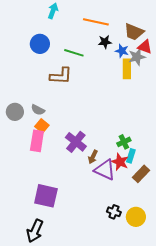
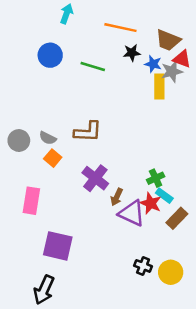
brown L-shape: (61, 76) -> (88, 132), moved
pink rectangle: (37, 141) -> (31, 201), moved
cyan rectangle: (131, 156) -> (164, 196), turned -72

